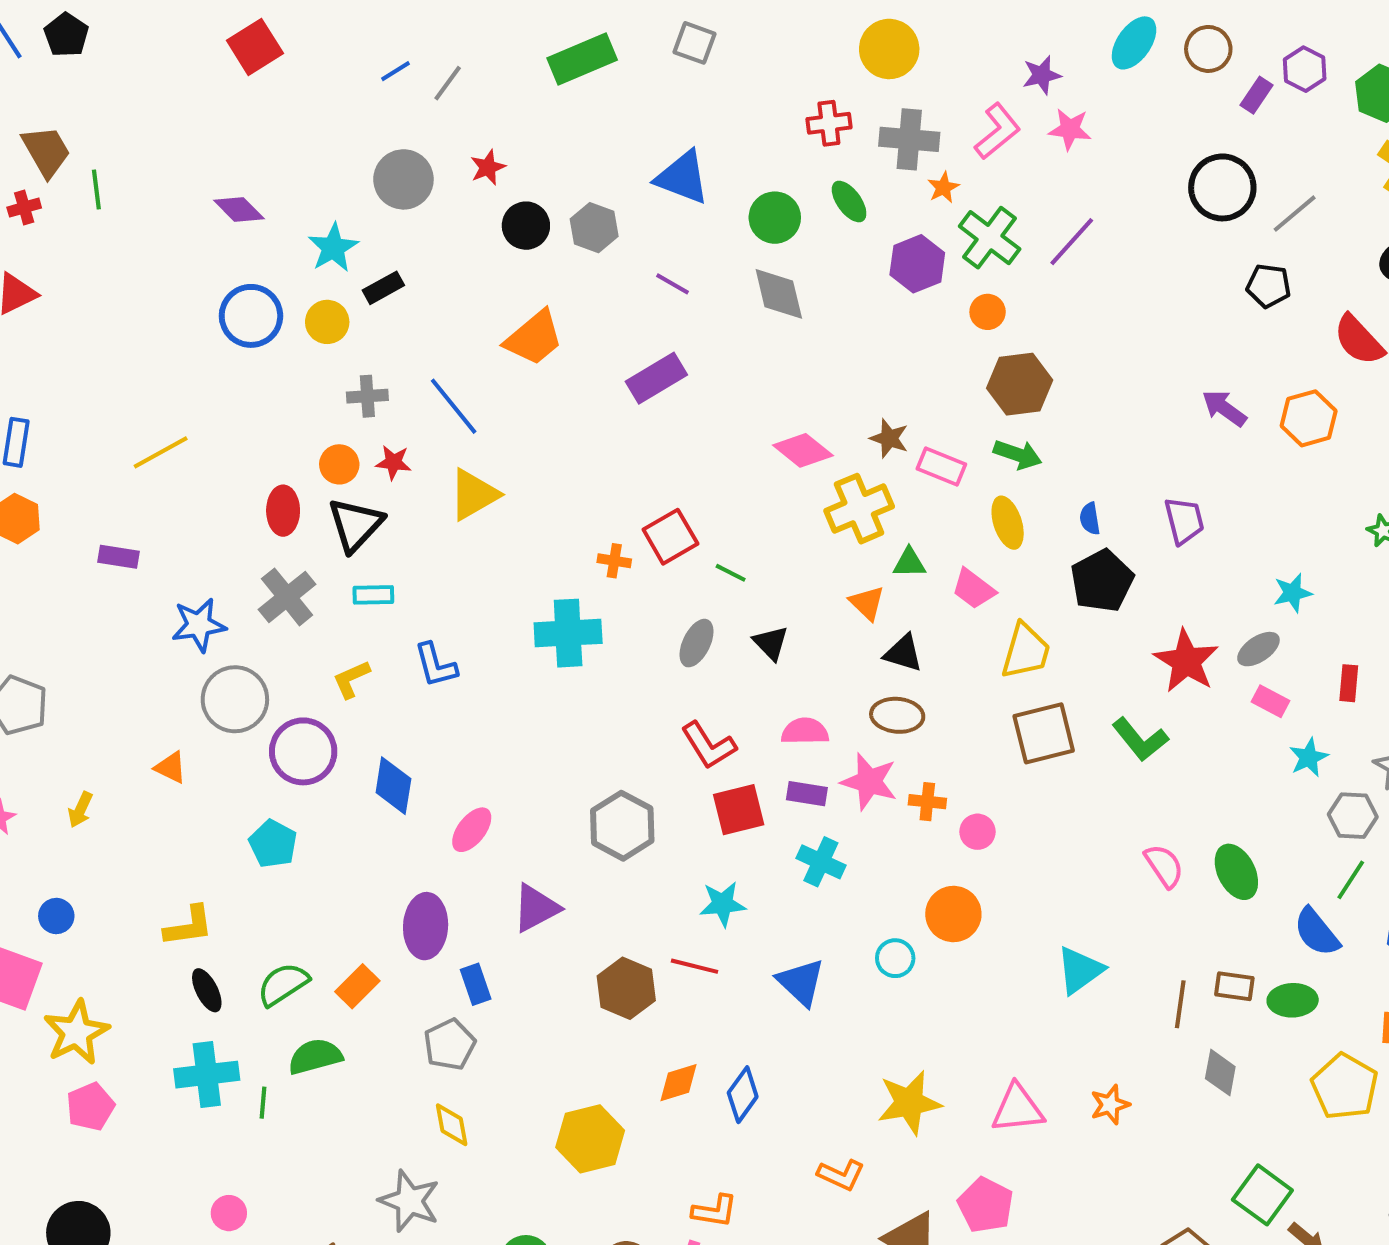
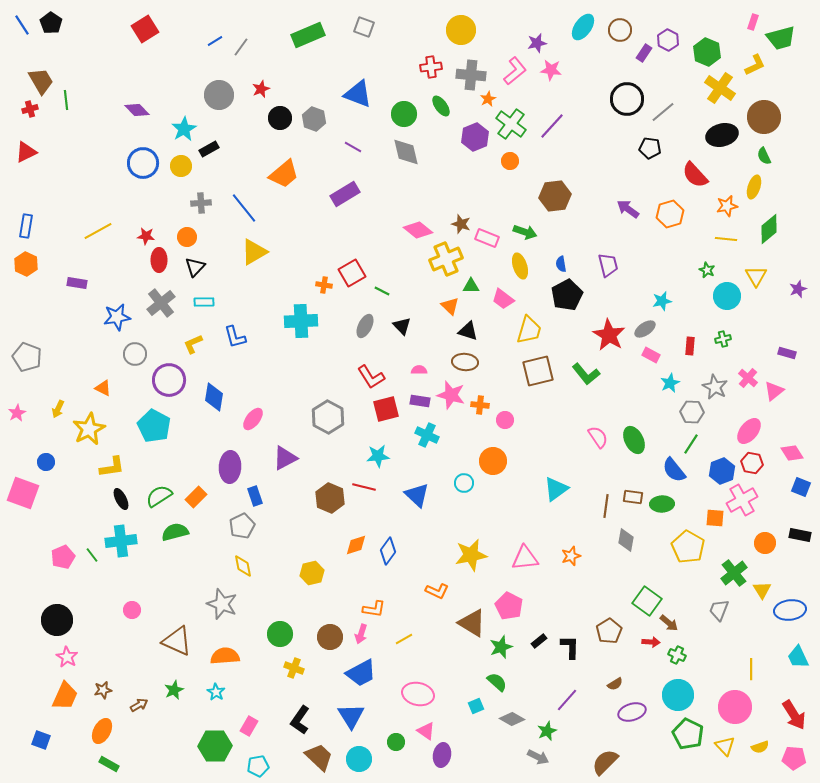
brown hexagon: (1020, 384) -> (555, 196), moved
red star: (393, 462) -> (146, 236), moved
black triangle: (355, 525) -> (195, 267), size x0.7
gray circle: (235, 699) -> (135, 354), size x0.7
pink semicircle: (805, 731) -> (419, 370), size x0.7
cyan pentagon: (273, 844) -> (154, 426), size x1.4
yellow star: (76, 1032) -> (89, 429), moved
green line: (263, 1103) -> (92, 555), moved, turned -42
yellow hexagon: (590, 1139) -> (312, 573), size x0.7

